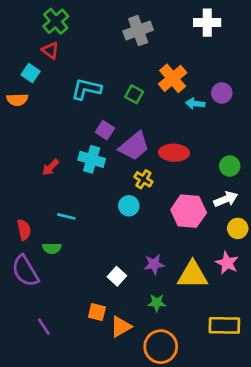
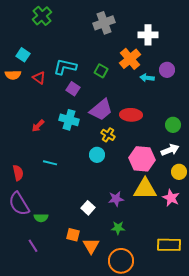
white cross: (207, 23) -> (148, 35), moved
red triangle: (50, 50) -> (39, 78), moved
purple square: (105, 130) -> (73, 89), moved
green semicircle: (52, 248) -> (41, 218), moved
yellow triangle: (193, 275) -> (145, 189), moved
orange triangle: (121, 327) -> (91, 246), turned -30

